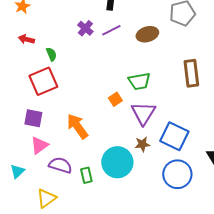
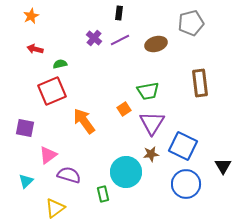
green semicircle: (51, 54) -> (60, 64), turned -80
purple square: (33, 118) -> (25, 128), moved
orange arrow: (77, 126) -> (84, 121), moved
green rectangle: (86, 175) -> (103, 194), moved

